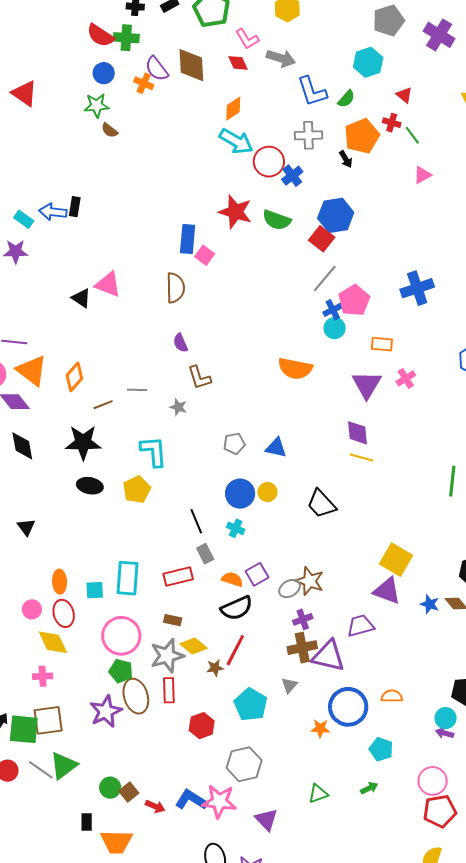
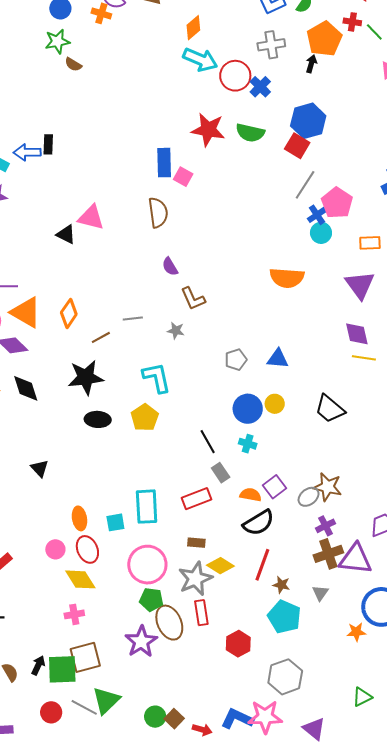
black arrow: (346, 159) -> (311, 64), turned -126
brown star: (215, 668) -> (281, 585), moved, turned 30

